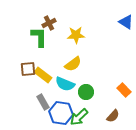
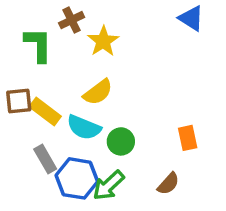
brown cross: (49, 23) -> (72, 20), moved
yellow star: (76, 35) -> (103, 41), turned -30
orange rectangle: (124, 90) -> (188, 138), turned 32

